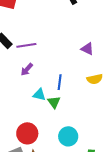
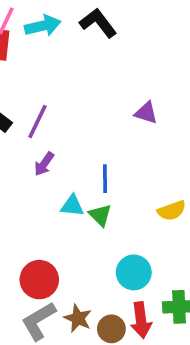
purple line: (26, 45) -> (37, 122), turned -48
yellow semicircle: (95, 79) -> (172, 211), moved
red circle: (27, 133) -> (39, 280), moved

